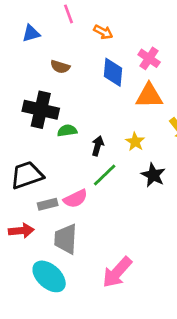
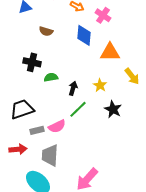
pink cross: (149, 58) -> (103, 15), moved
black cross: (41, 110) -> (32, 62), size x0.7

